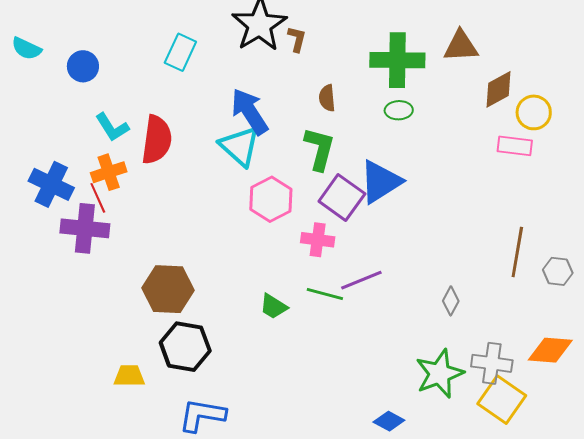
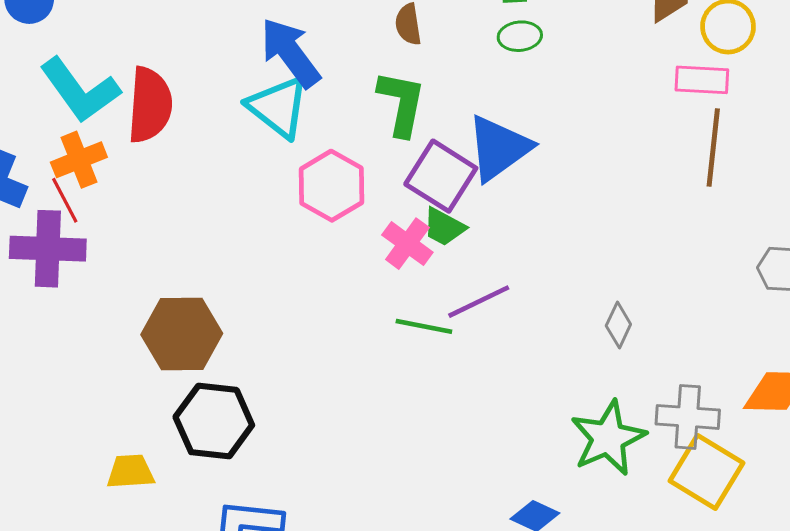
cyan L-shape: (112, 127) -> (80, 90), size x1.5
pink cross: (318, 240) -> (407, 244), turned 32
brown line: (517, 252) -> (713, 147), moved
green trapezoid: (274, 306) -> (444, 227), moved

